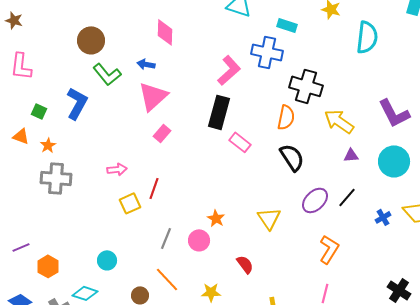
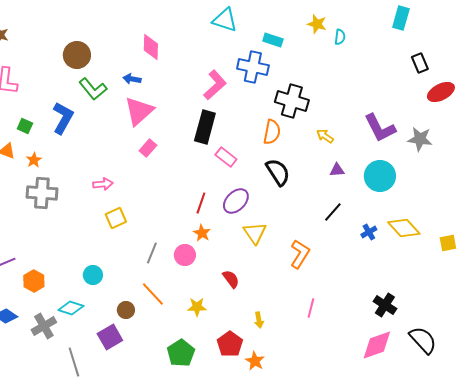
cyan semicircle: (367, 37) -> (340, 37), moved, size x0.5
yellow arrow: (339, 121) -> (325, 136), size x0.6
red line: (154, 188) -> (201, 203), moved
purple ellipse: (315, 200) -> (236, 201), moved
orange L-shape: (329, 249) -> (300, 254), moved

